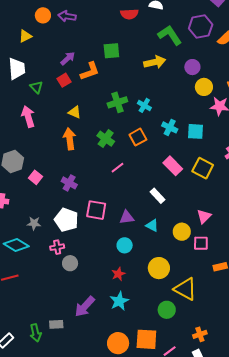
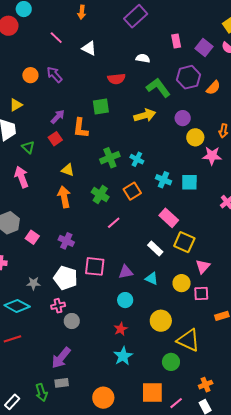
red semicircle: (129, 14) -> (116, 79), moved
purple arrow: (67, 16) -> (54, 75), turned 42
yellow triangle: (25, 36) -> (16, 105), moved
orange L-shape: (90, 71) -> (80, 128), turned 120
yellow square: (203, 168) -> (184, 242), moved
purple arrow: (85, 306) -> (61, 358), moved
orange circle: (118, 343) -> (103, 398), moved

